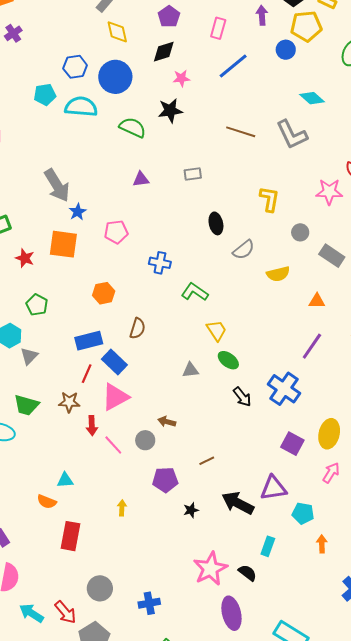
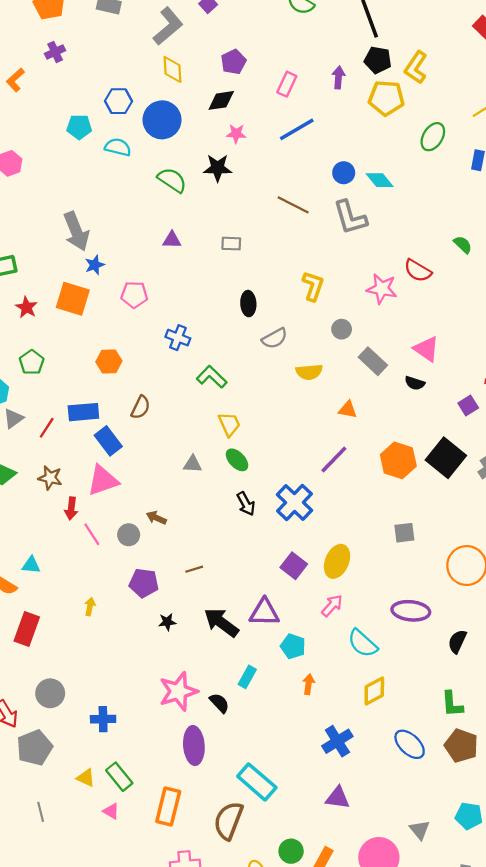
blue circle: (286, 50) -> (344, 173), moved
cyan semicircle: (81, 107) -> (118, 147), size x0.7
red line: (87, 374) -> (47, 428), moved

